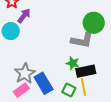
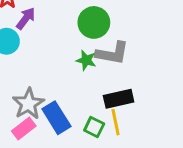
green circle: (94, 23) -> (94, 22), moved
green star: (73, 63) -> (86, 60), moved

